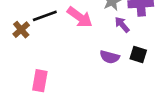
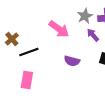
black line: (45, 16) -> (29, 52), moved
purple semicircle: (110, 57) -> (72, 61), moved

